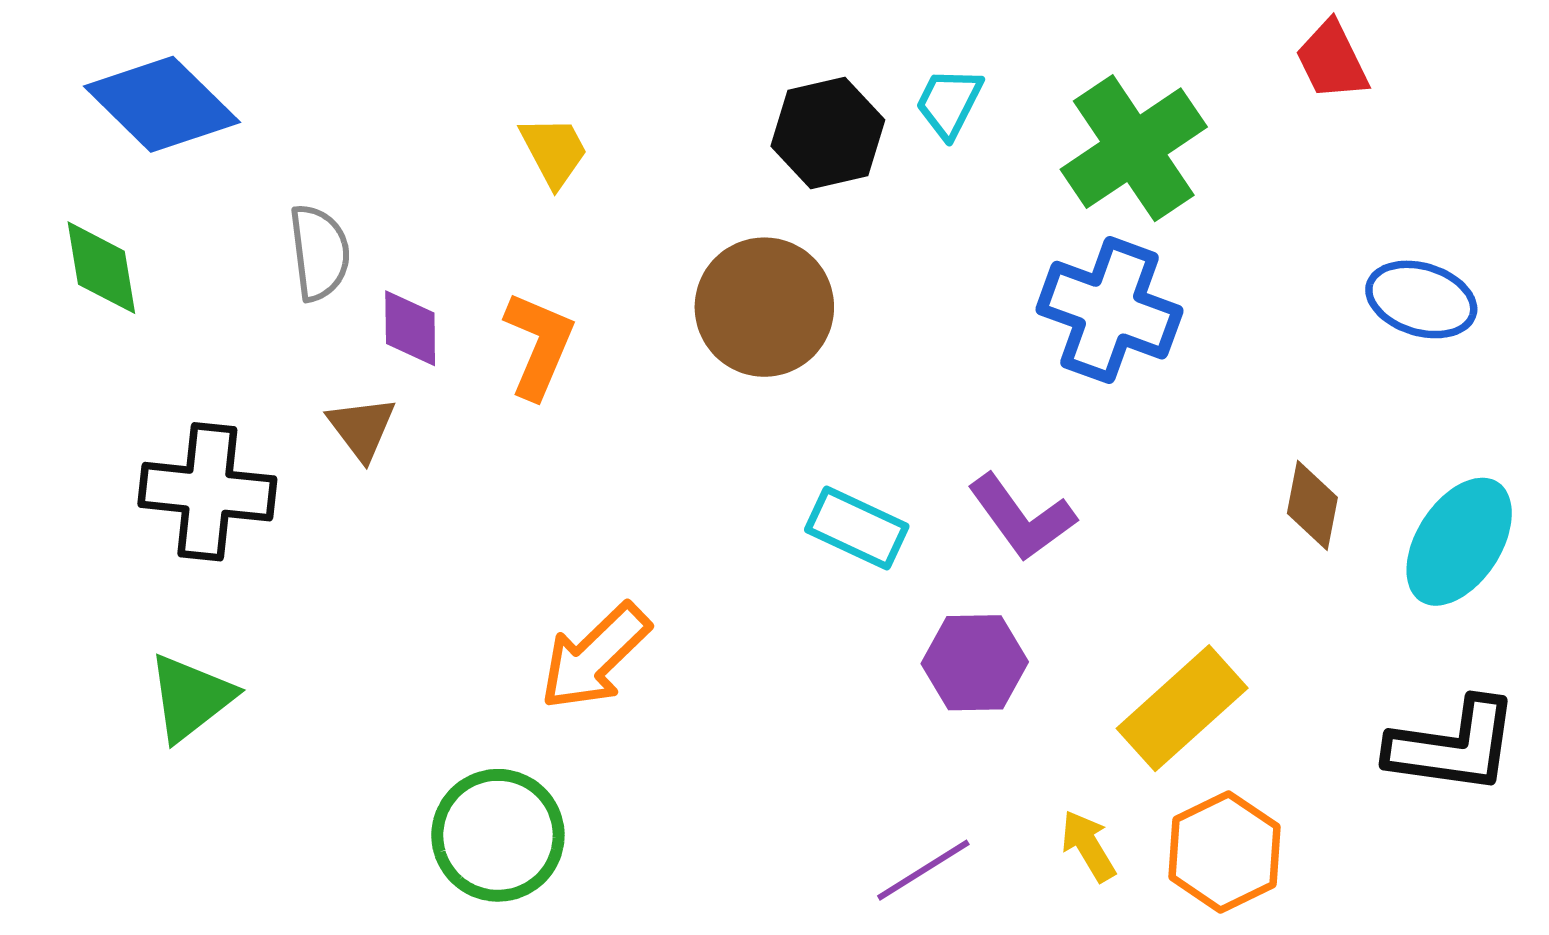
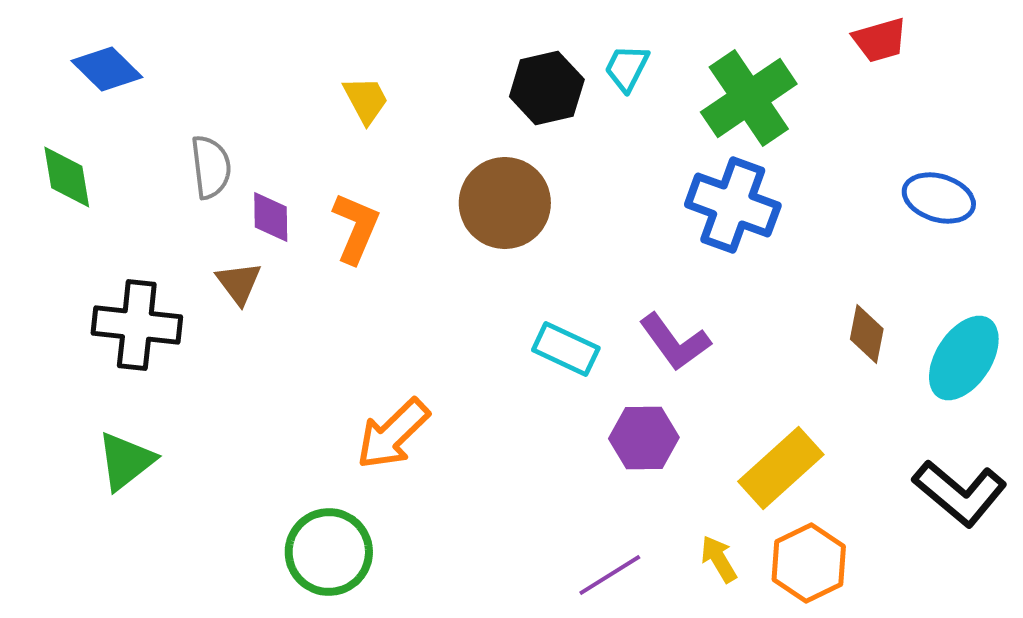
red trapezoid: (1332, 60) -> (880, 40), turned -80
blue diamond: (162, 104) -> (107, 69), size x0.7
black L-shape: (1453, 746) -> (960, 493), turned 32

